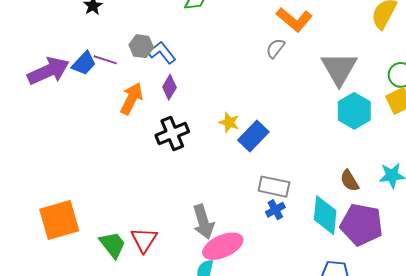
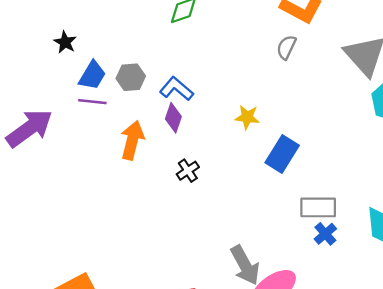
blue L-shape: (162, 53) -> (176, 89), moved
blue trapezoid: (84, 63) -> (92, 75), moved
yellow star: (229, 122) -> (247, 117), moved
black cross: (172, 134) -> (188, 171), size x0.6

